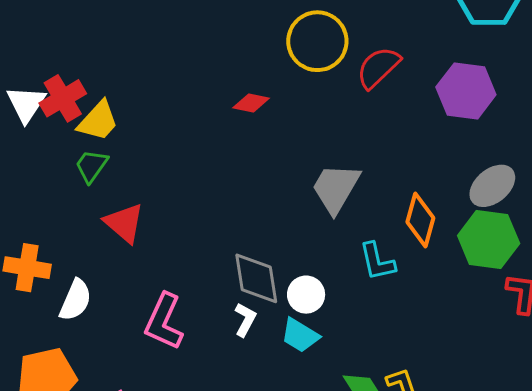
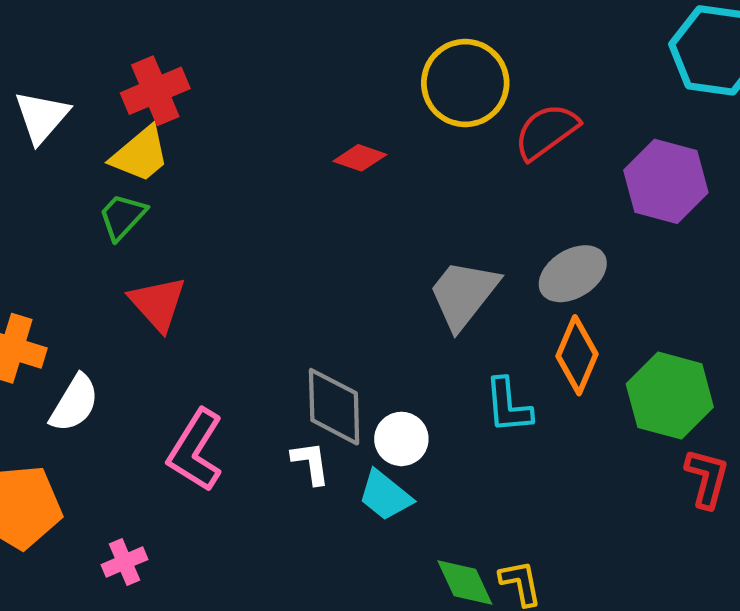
red cross: (63, 98) -> (155, 91), moved
gray ellipse: (492, 186) -> (573, 274), moved
white L-shape: (245, 320) -> (311, 463), turned -44

